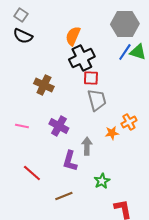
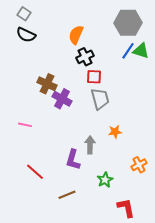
black cross: (82, 58) -> (85, 57), size x0.7
orange cross: (129, 122) -> (139, 165), moved
purple cross: (59, 126) -> (62, 99), moved

